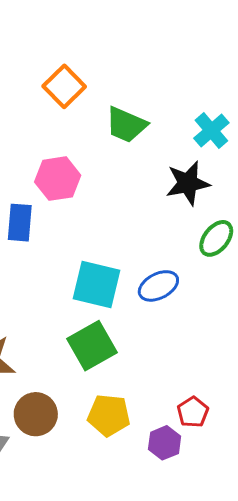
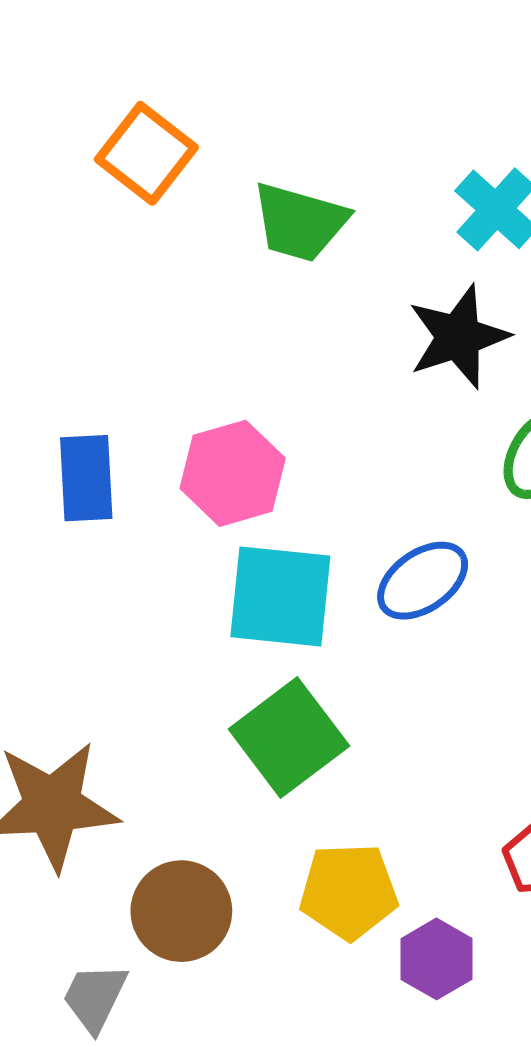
pink hexagon: (58, 179) -> (233, 473), moved
purple hexagon: (165, 443) -> (436, 959), moved

